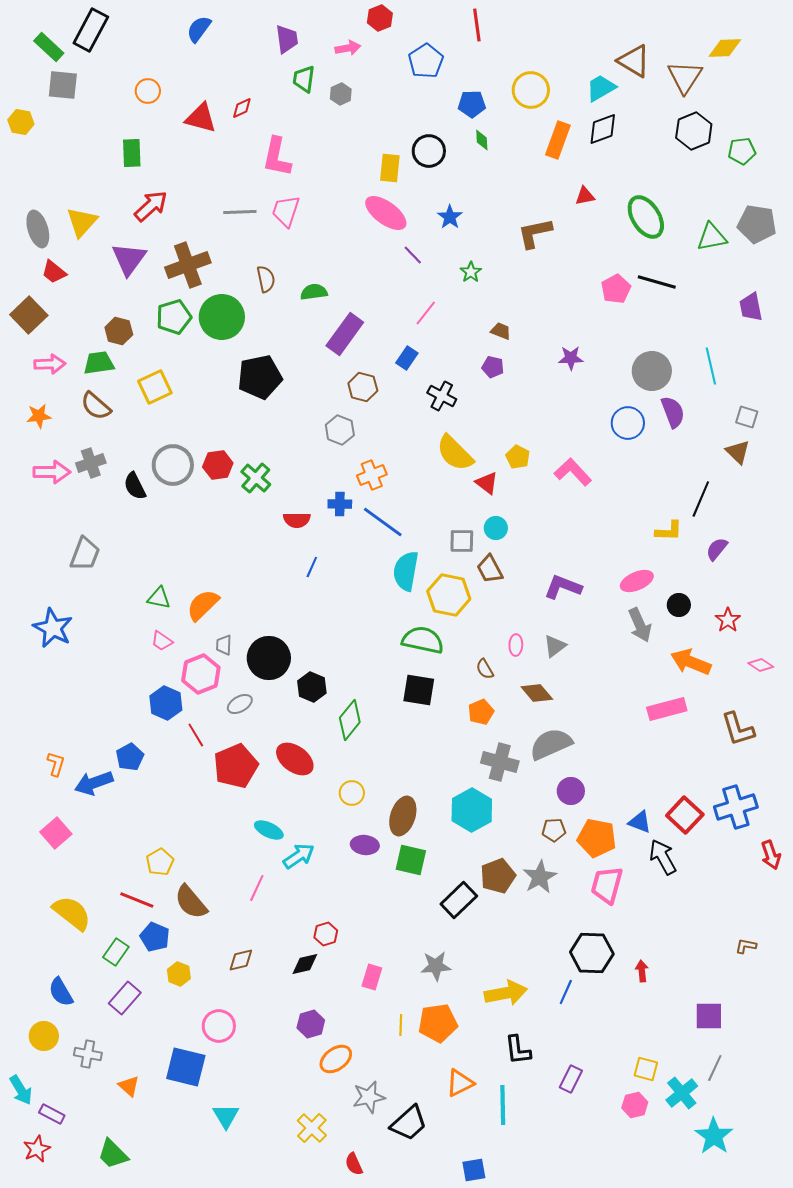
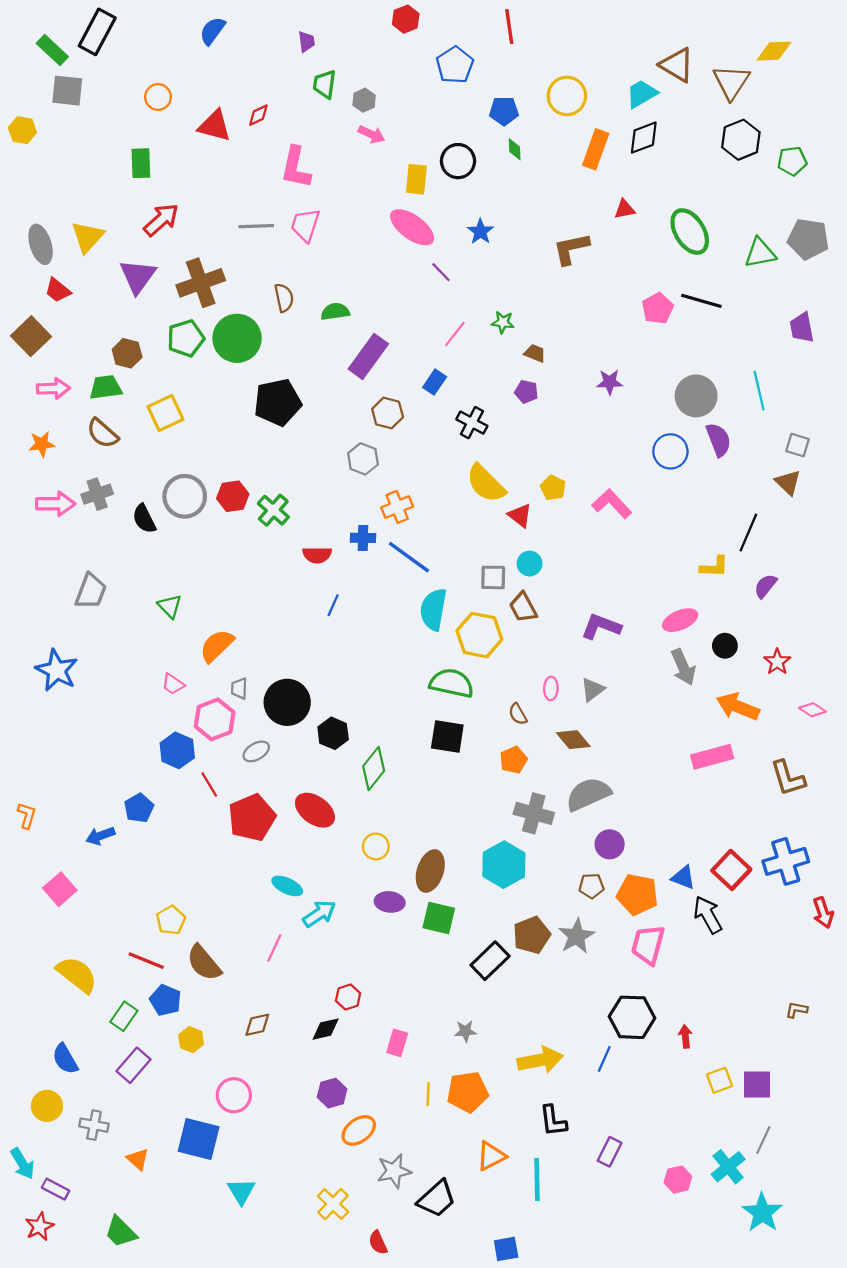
purple trapezoid: (287, 39) -> (306, 41), size x0.7
pink arrow: (348, 48) -> (372, 134), moved, turned 35
green star: (471, 272) -> (503, 322), moved, turned -30
green triangle: (159, 598) -> (170, 606), moved, turned 35
orange L-shape: (56, 764) -> (27, 815), moved
blue arrow: (94, 783) -> (100, 836), size x0.7
gray star: (436, 966) -> (465, 1031), size x0.7
yellow square: (646, 1069) -> (720, 1080), moved, turned -35

